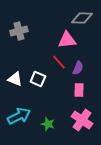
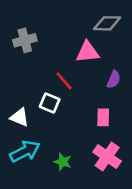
red line: (59, 62) -> (64, 81), moved
purple semicircle: (78, 68) -> (114, 79), moved
white triangle: (15, 79) -> (20, 117), moved

